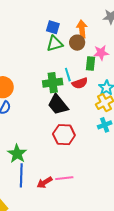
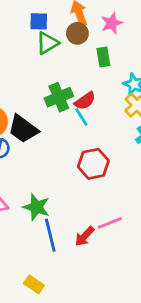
pink star: (101, 53) -> (112, 23), moved
cyan line: (68, 75) -> (81, 117), moved
red semicircle: (80, 83) -> (85, 101), moved
black trapezoid: (58, 105) -> (23, 129), moved

